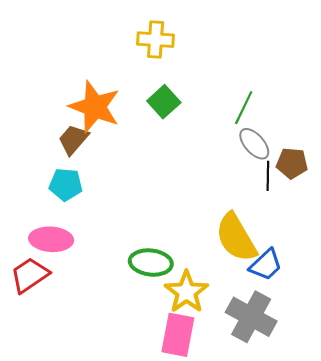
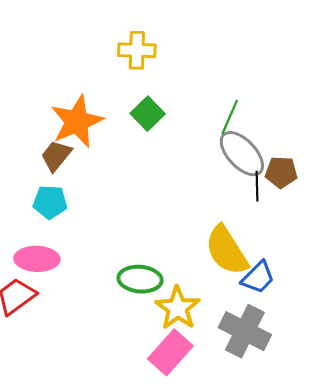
orange star: (95, 107) -> (77, 121), turned 30
gray ellipse: (254, 144) -> (242, 154), size x1.4
pink rectangle: (178, 335) -> (170, 352), turned 33

